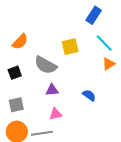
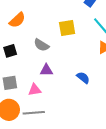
gray semicircle: (46, 65) -> (41, 45), size x0.7
pink triangle: (55, 114) -> (35, 90), moved

